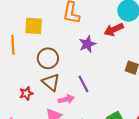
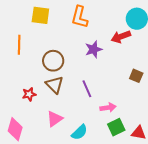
yellow square: (34, 26) -> (40, 15), moved
pink arrow: (66, 99) -> (108, 108), moved

